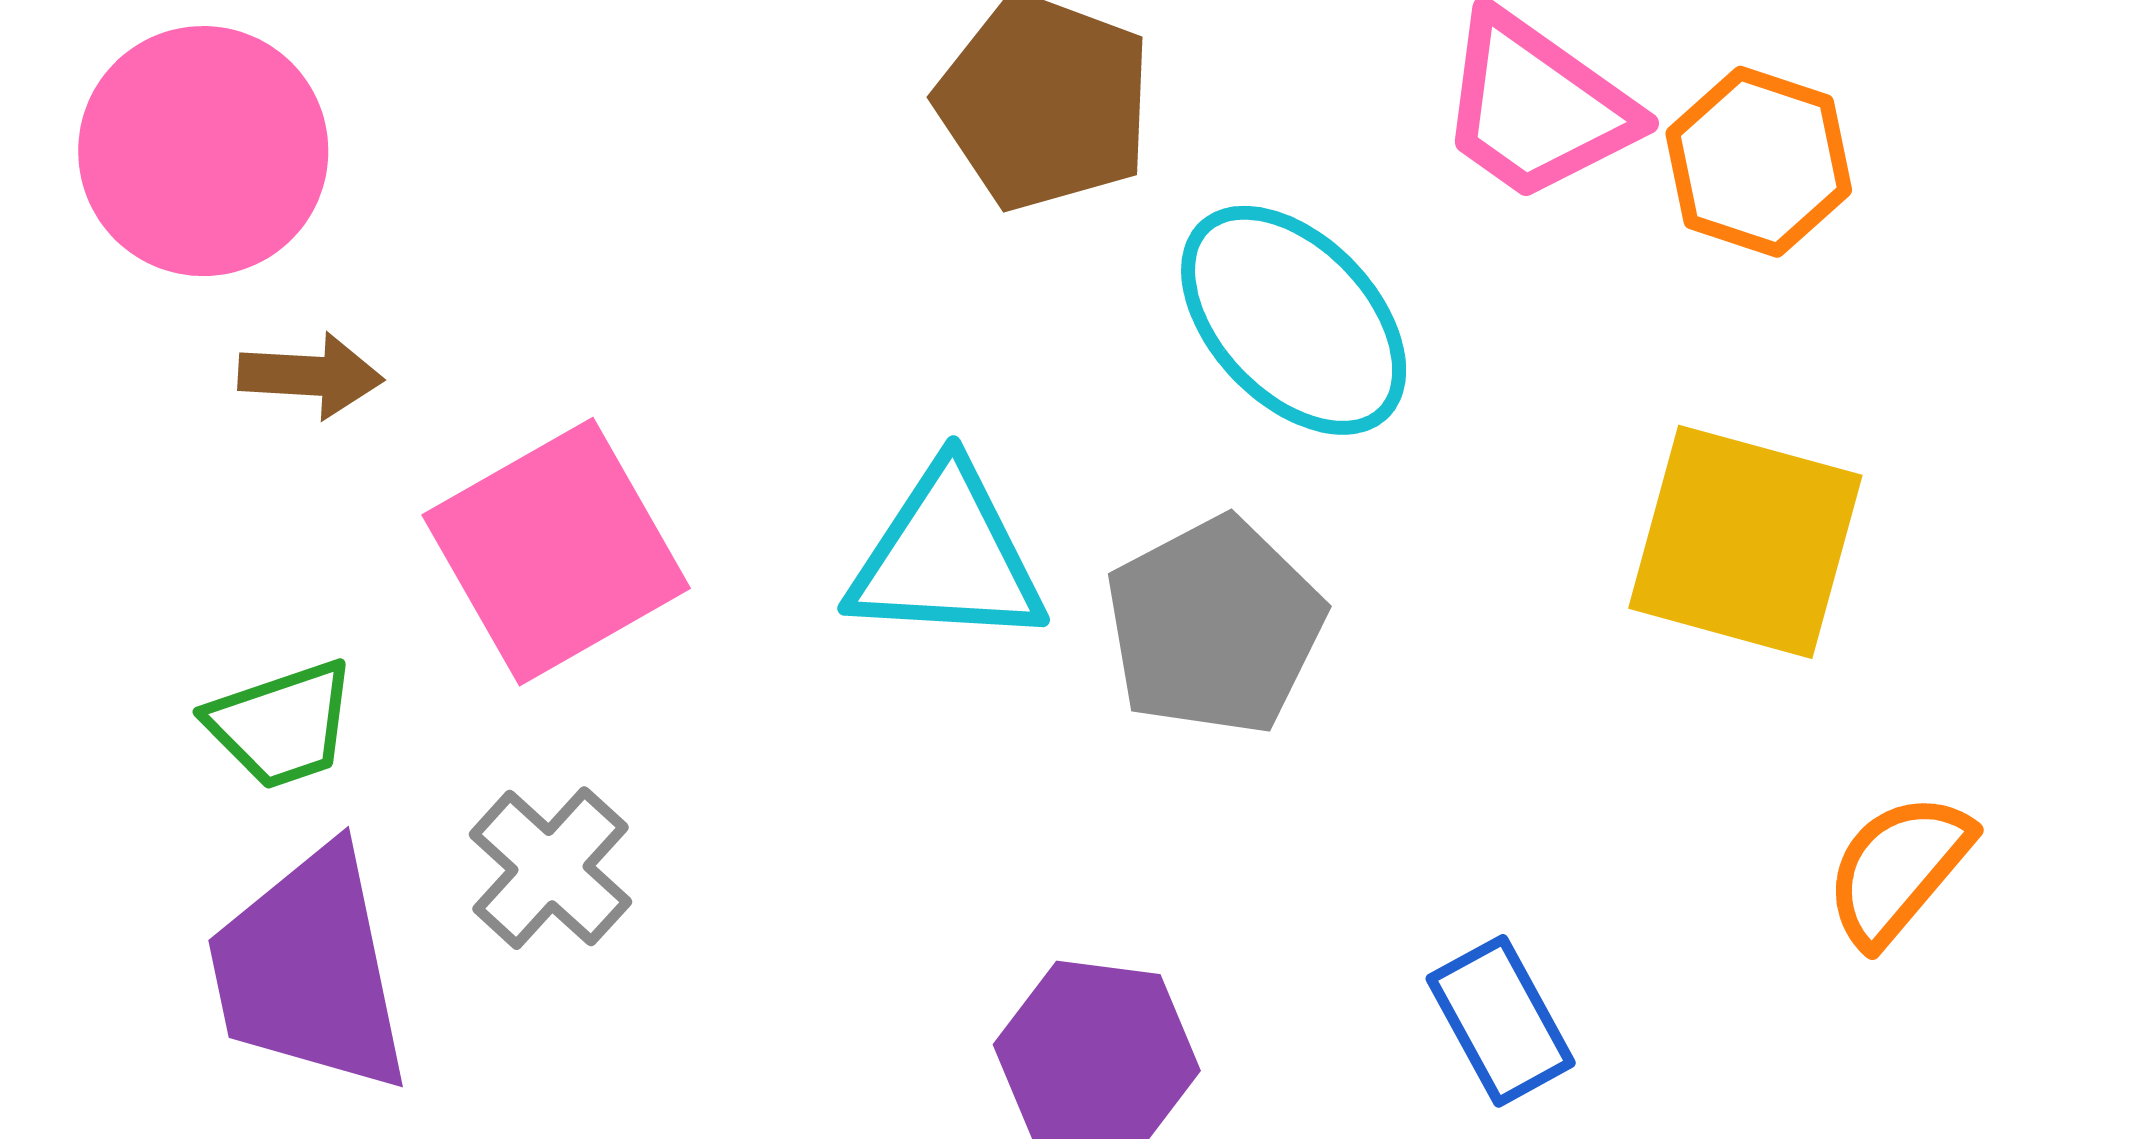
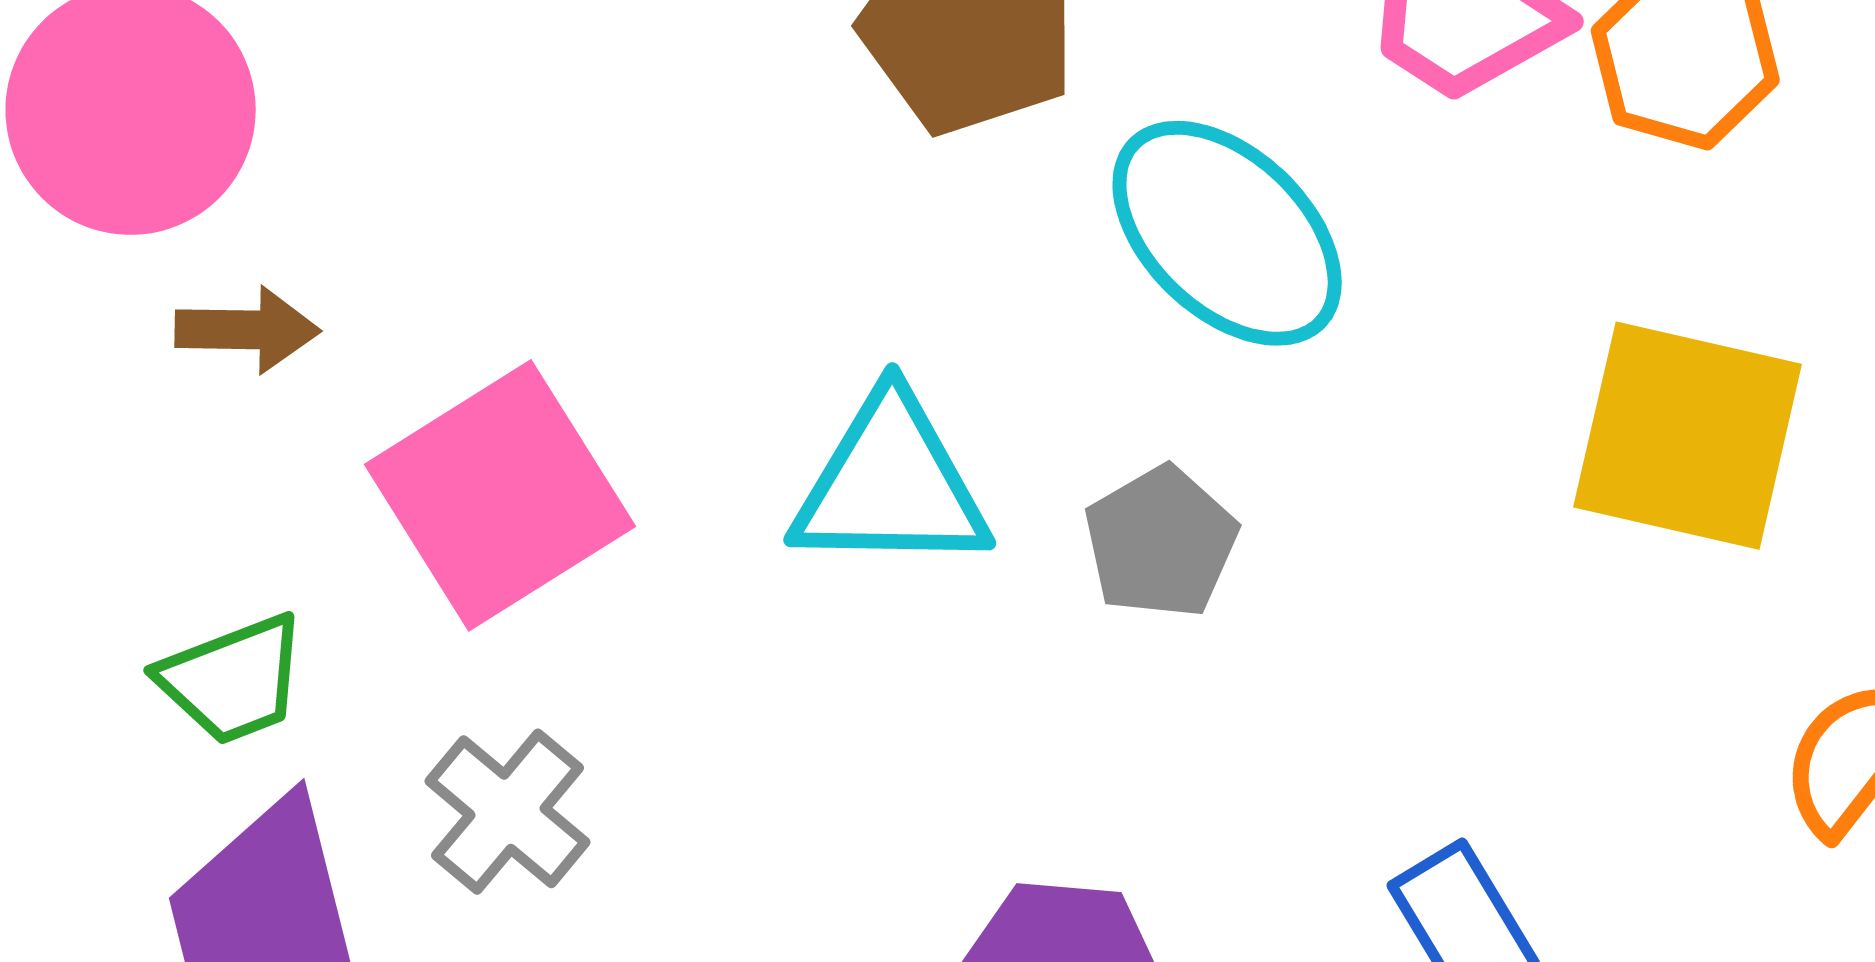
gray pentagon: (1214, 626) -> (1161, 542), size x0.7

